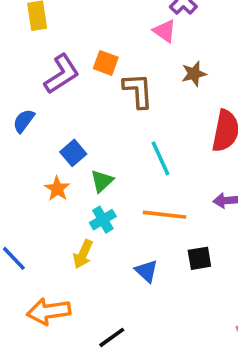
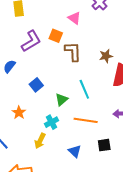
pink triangle: (165, 31) -> (74, 18), moved
brown star: (194, 74) -> (106, 56), moved
green triangle: (102, 181) -> (62, 100), moved
orange star: (57, 189) -> (19, 113), moved

